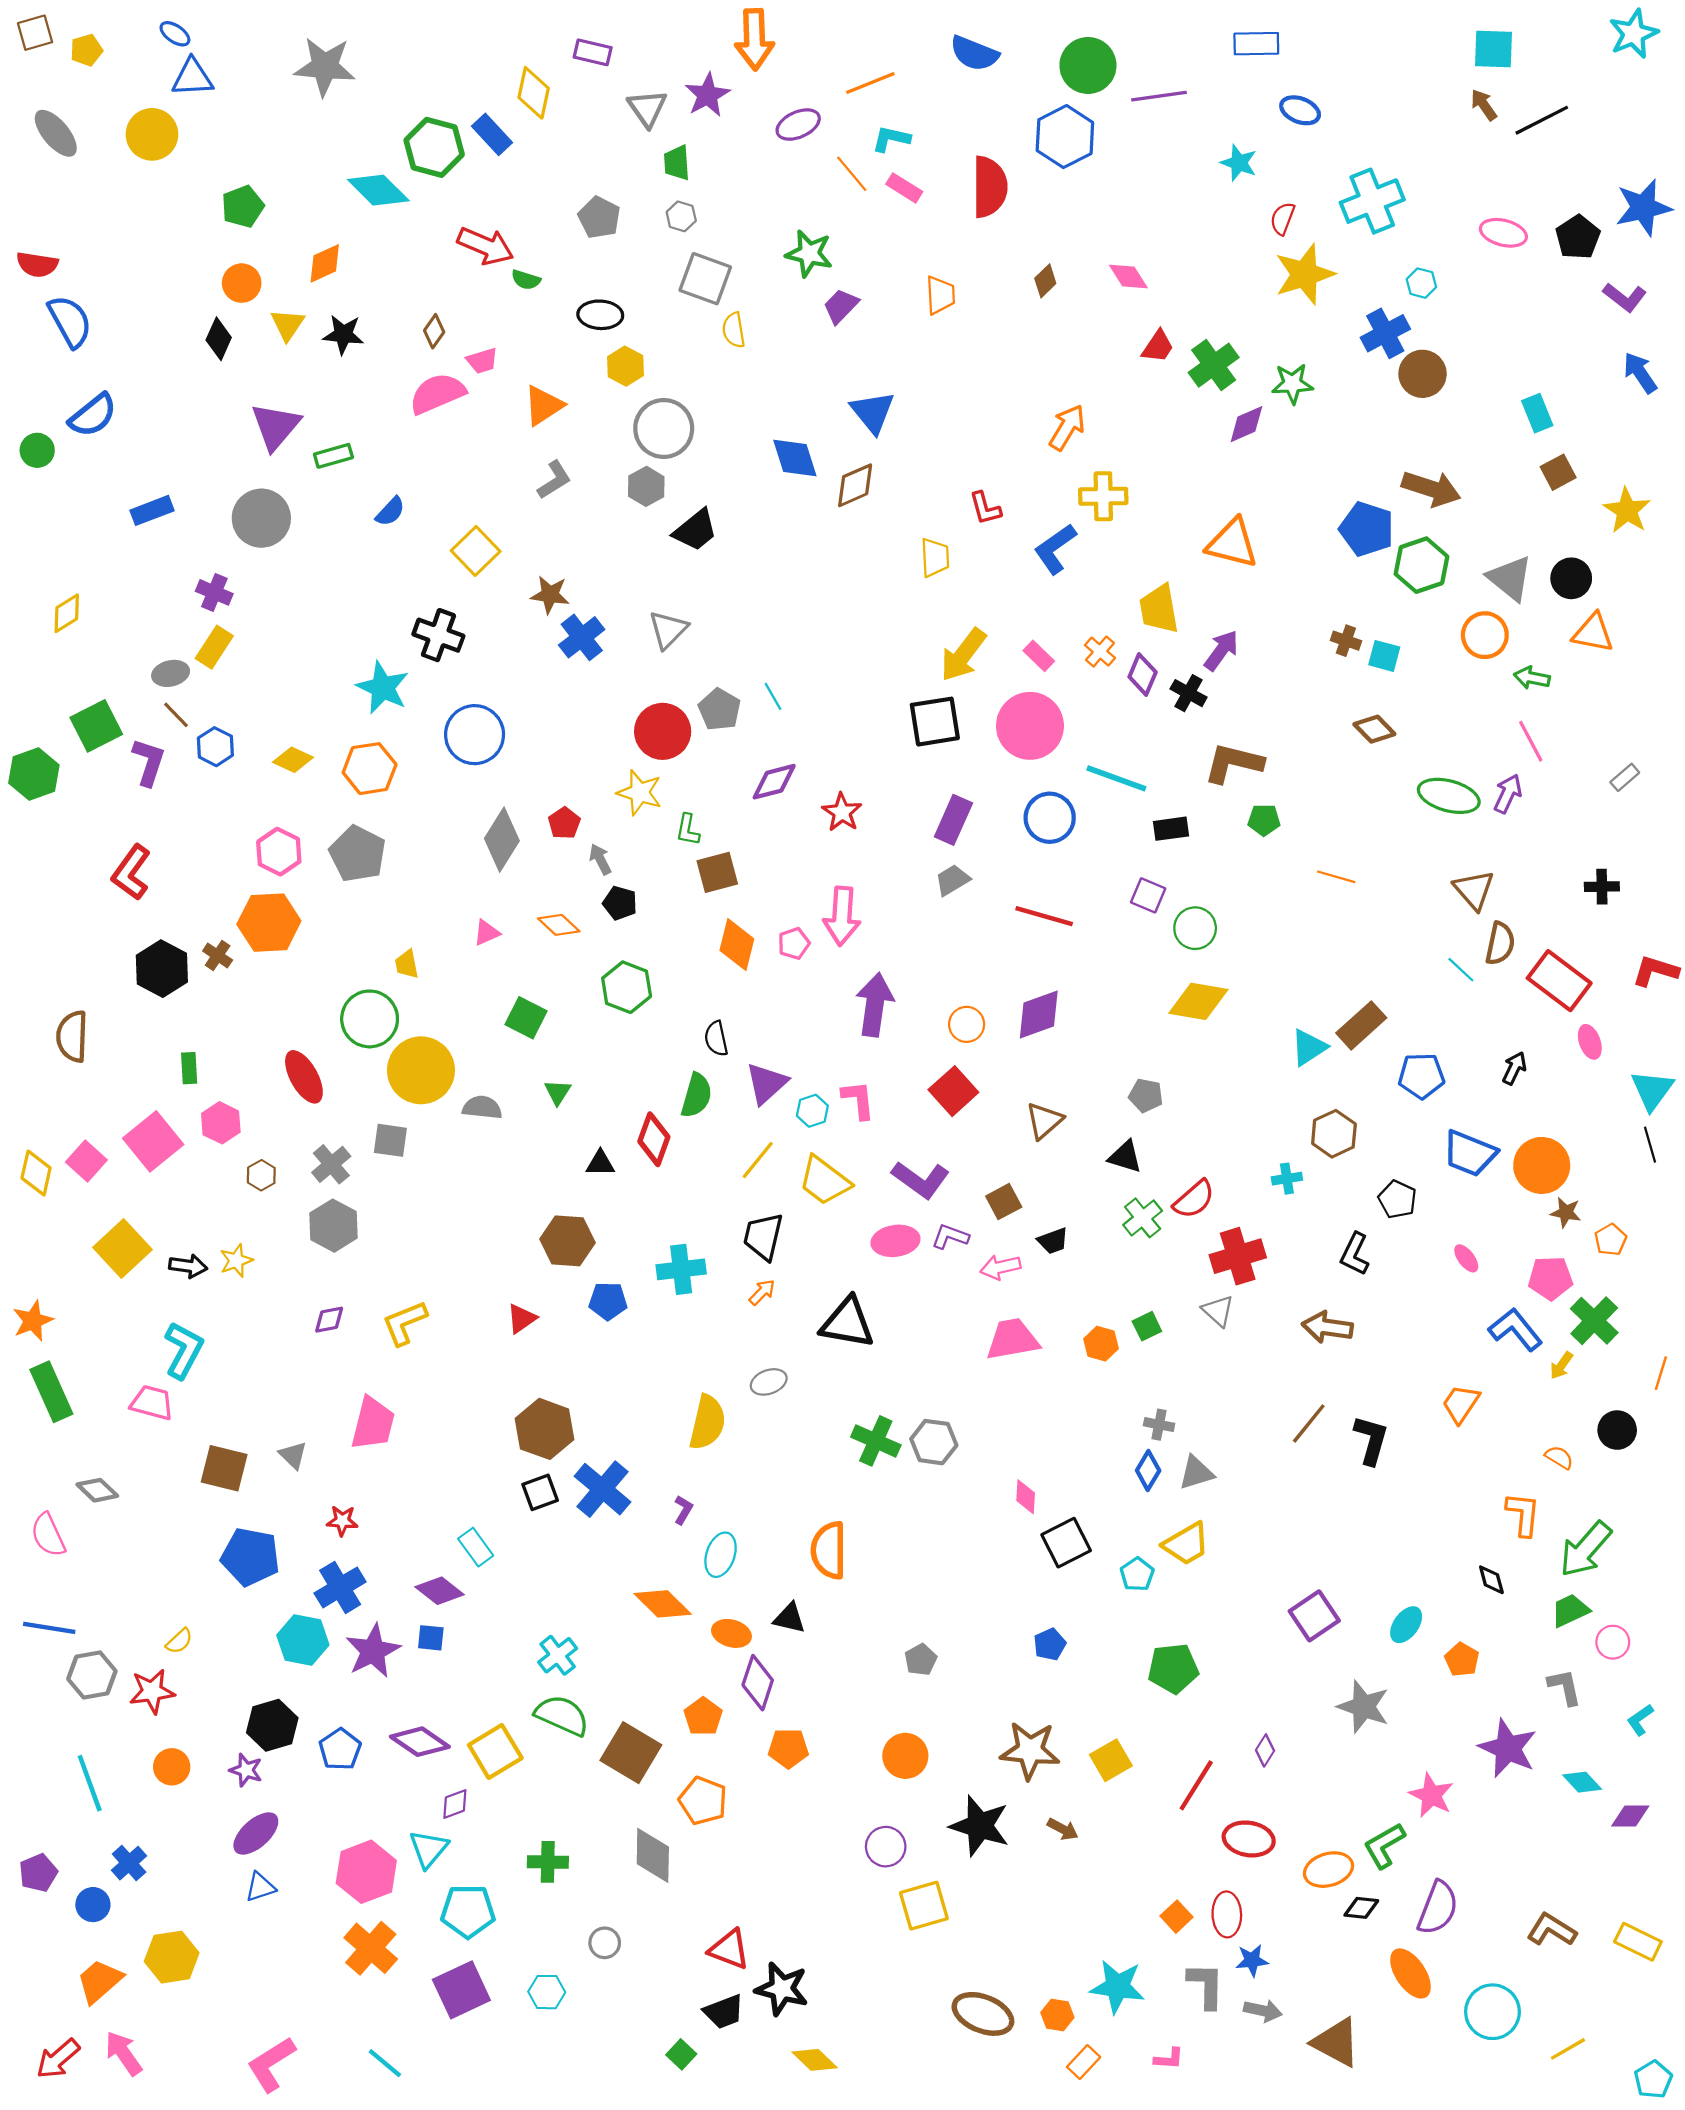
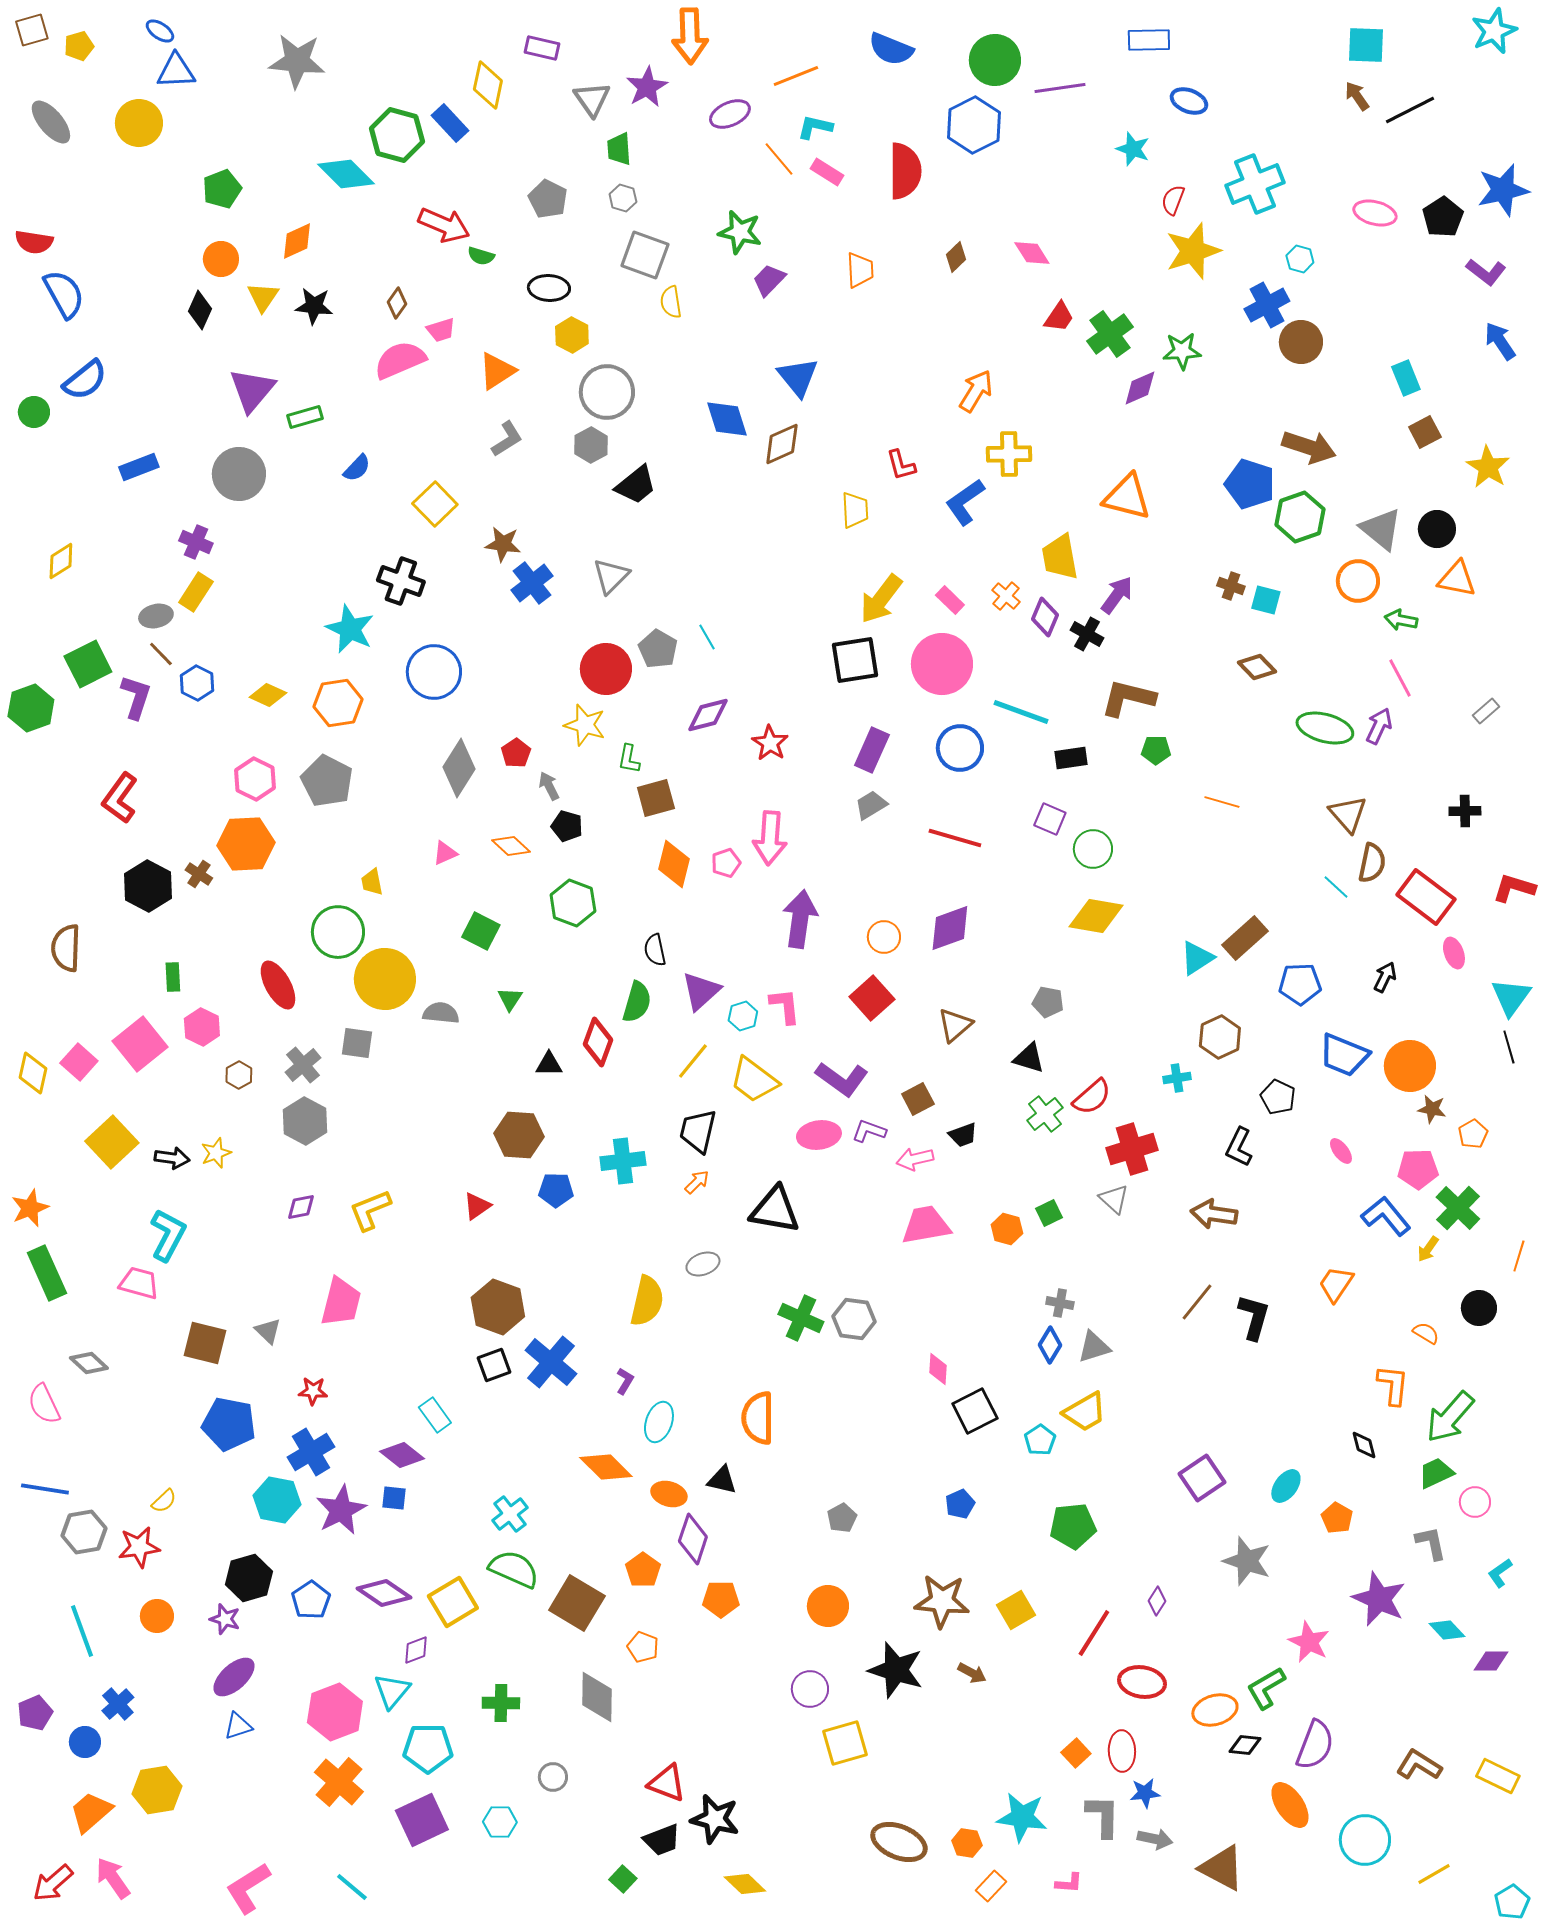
orange pentagon: (703, 1801) -> (643, 1647), size x0.7

